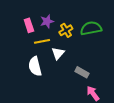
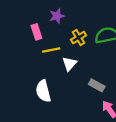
purple star: (47, 21) -> (57, 16), moved
white semicircle: (35, 66) -> (43, 91), moved

